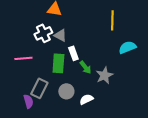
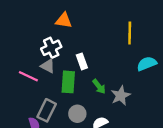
gray triangle: (60, 35) -> (48, 66), moved
white rectangle: (73, 53) -> (82, 61), moved
pink line: (23, 58) -> (28, 76), turned 30

